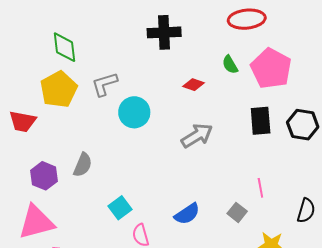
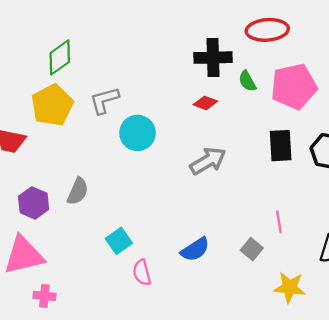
black cross: (164, 32) -> (213, 58), moved
green diamond: (64, 47) -> (60, 57), turned 60
pink pentagon: (271, 68) -> (294, 86), turned 30

